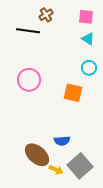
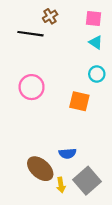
yellow arrow: (56, 170) -> (61, 185), turned 56

